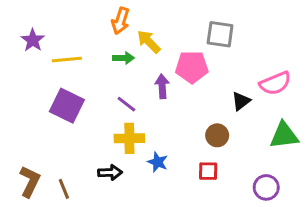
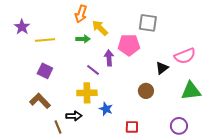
purple line: (126, 104) -> (93, 70), moved
purple square: (67, 106) -> (45, 71), size x0.7
red square: (208, 171) -> (132, 127), moved
brown L-shape: (30, 181) -> (40, 101), moved, turned -70
brown line: (64, 189) -> (58, 127), moved

